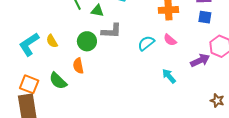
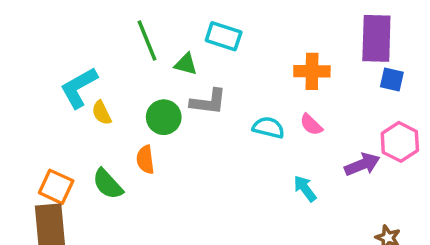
blue square: (205, 17) -> (392, 79), moved
cyan semicircle: (146, 43) -> (268, 128), turned 48
cyan L-shape: (29, 44) -> (79, 88), moved

